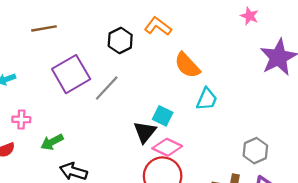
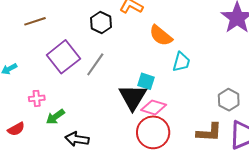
pink cross: (21, 119) -> (37, 98), moved
black triangle: (145, 132) -> (133, 97), size x1.4

